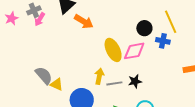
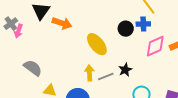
black circle: (144, 28) -> (126, 29), moved
pink diamond: (134, 51) -> (155, 46), moved
gray semicircle: (44, 75) -> (33, 68), moved

